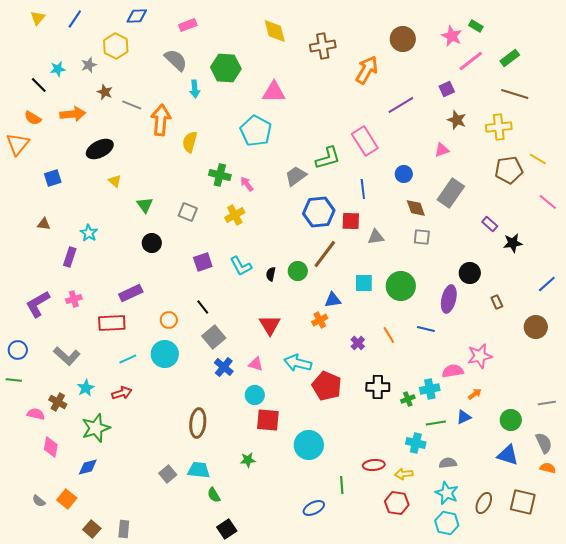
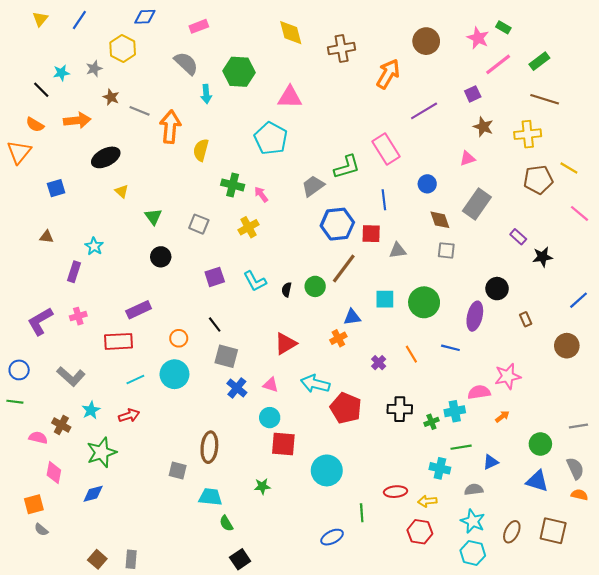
red triangle: (270, 325) -> (286, 344), turned 30
gray square: (214, 337) -> (226, 356), turned -35
blue triangle: (464, 417) -> (491, 462), moved
gray square: (168, 474) -> (178, 470), moved, turned -36
orange square: (67, 499) -> (34, 504), moved, turned 36

